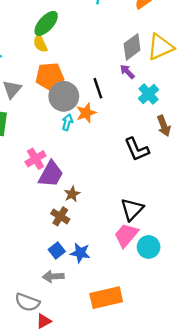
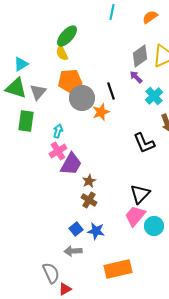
cyan arrow: (67, 122) -> (58, 131), moved
brown cross: (60, 216) -> (89, 200), moved
gray semicircle: (27, 302) -> (51, 273), turned -135

